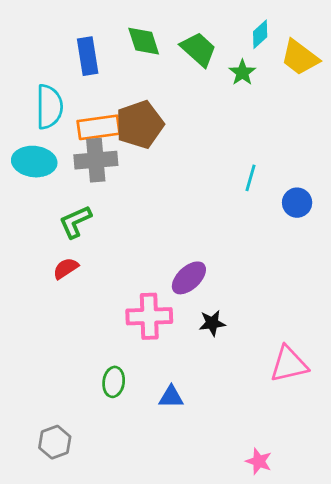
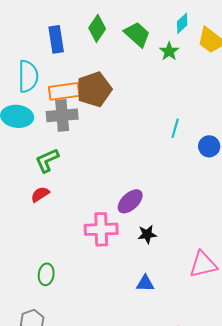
green diamond: (144, 41) -> (97, 28), turned 52
green ellipse: (114, 382) -> (46, 274), moved
blue triangle: (171, 397) -> (145, 283), moved

